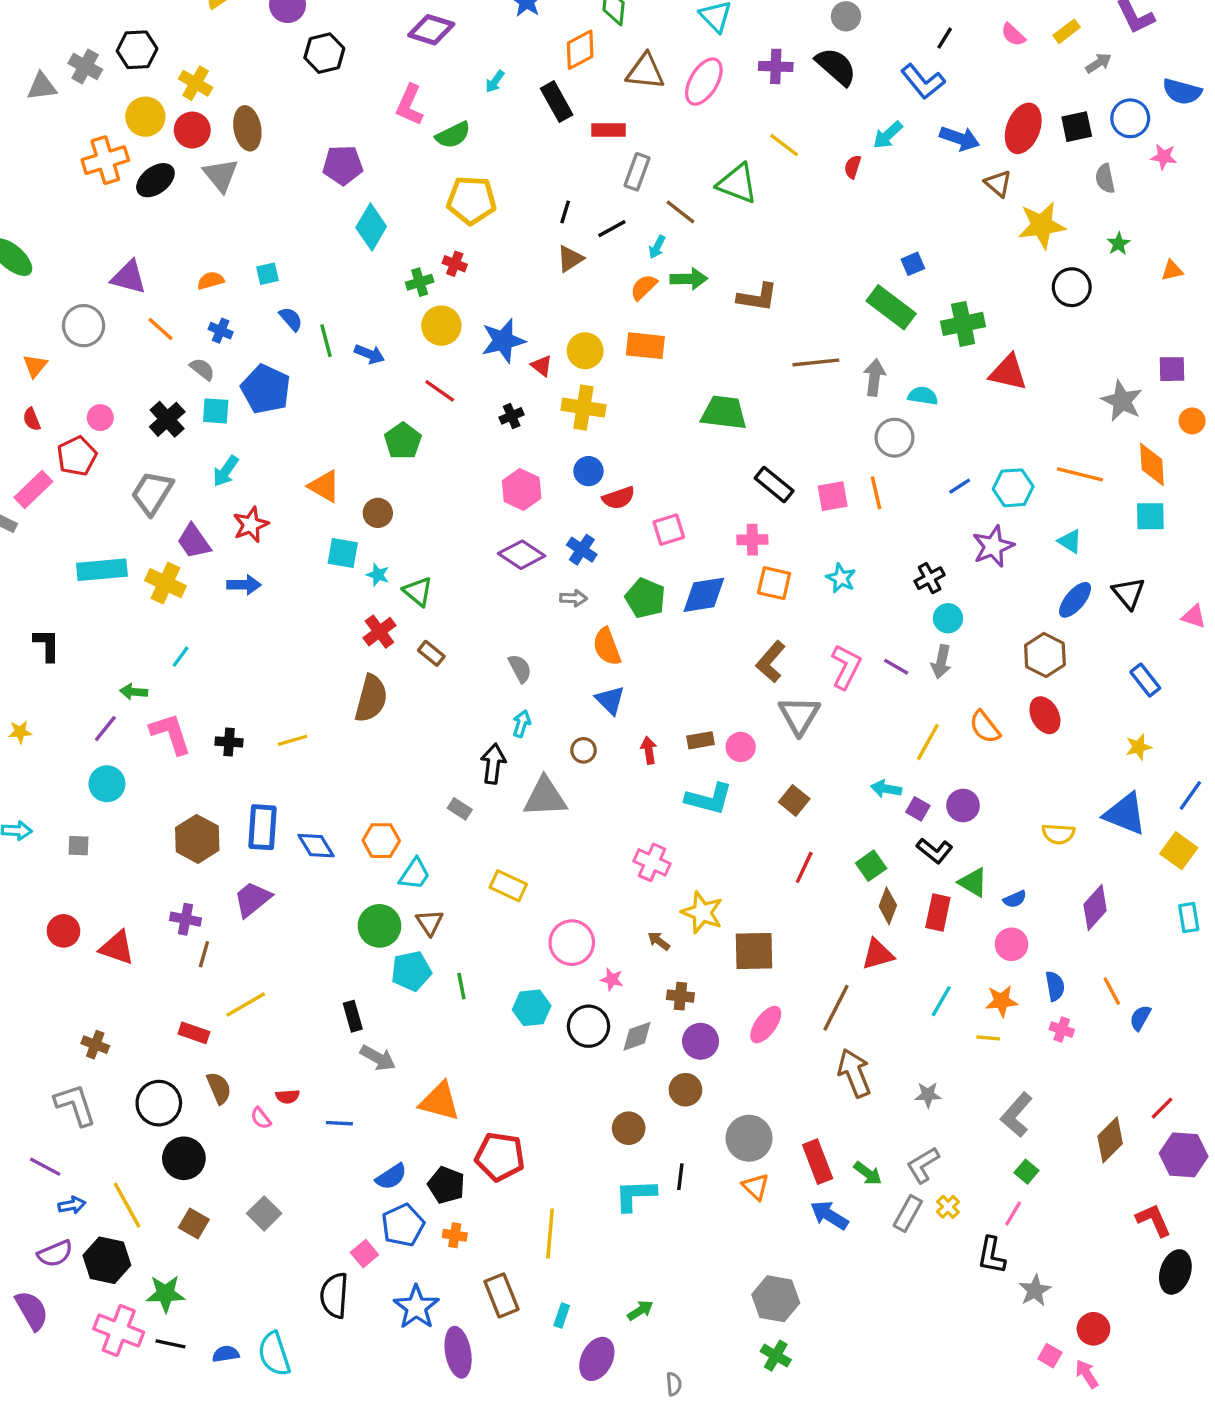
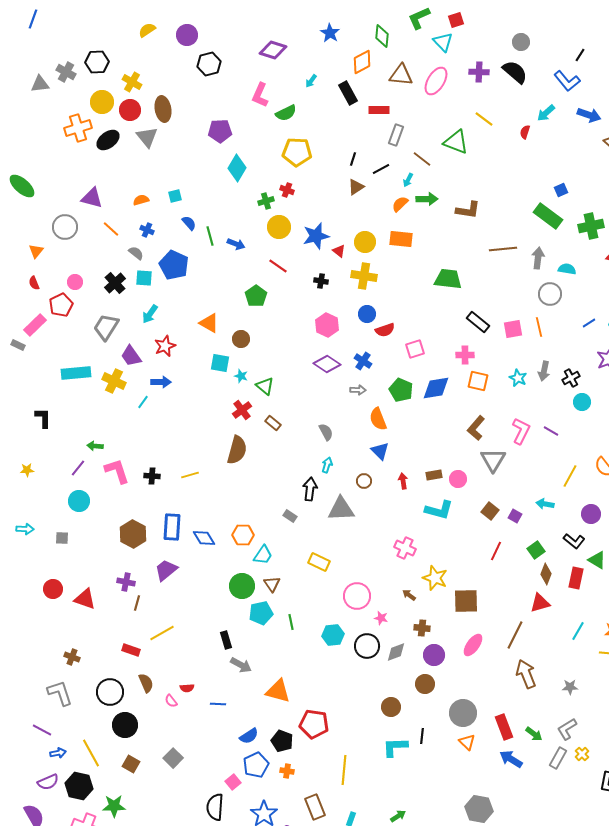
black cross: (512, 416) -> (321, 281), turned 32
cyan line: (181, 657) -> (143, 402), moved
gray arrow: (941, 662) -> (544, 371), moved
purple square: (918, 809) -> (515, 516), moved

